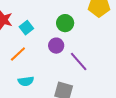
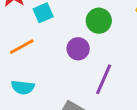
purple line: (79, 62) -> (104, 79), turned 50

